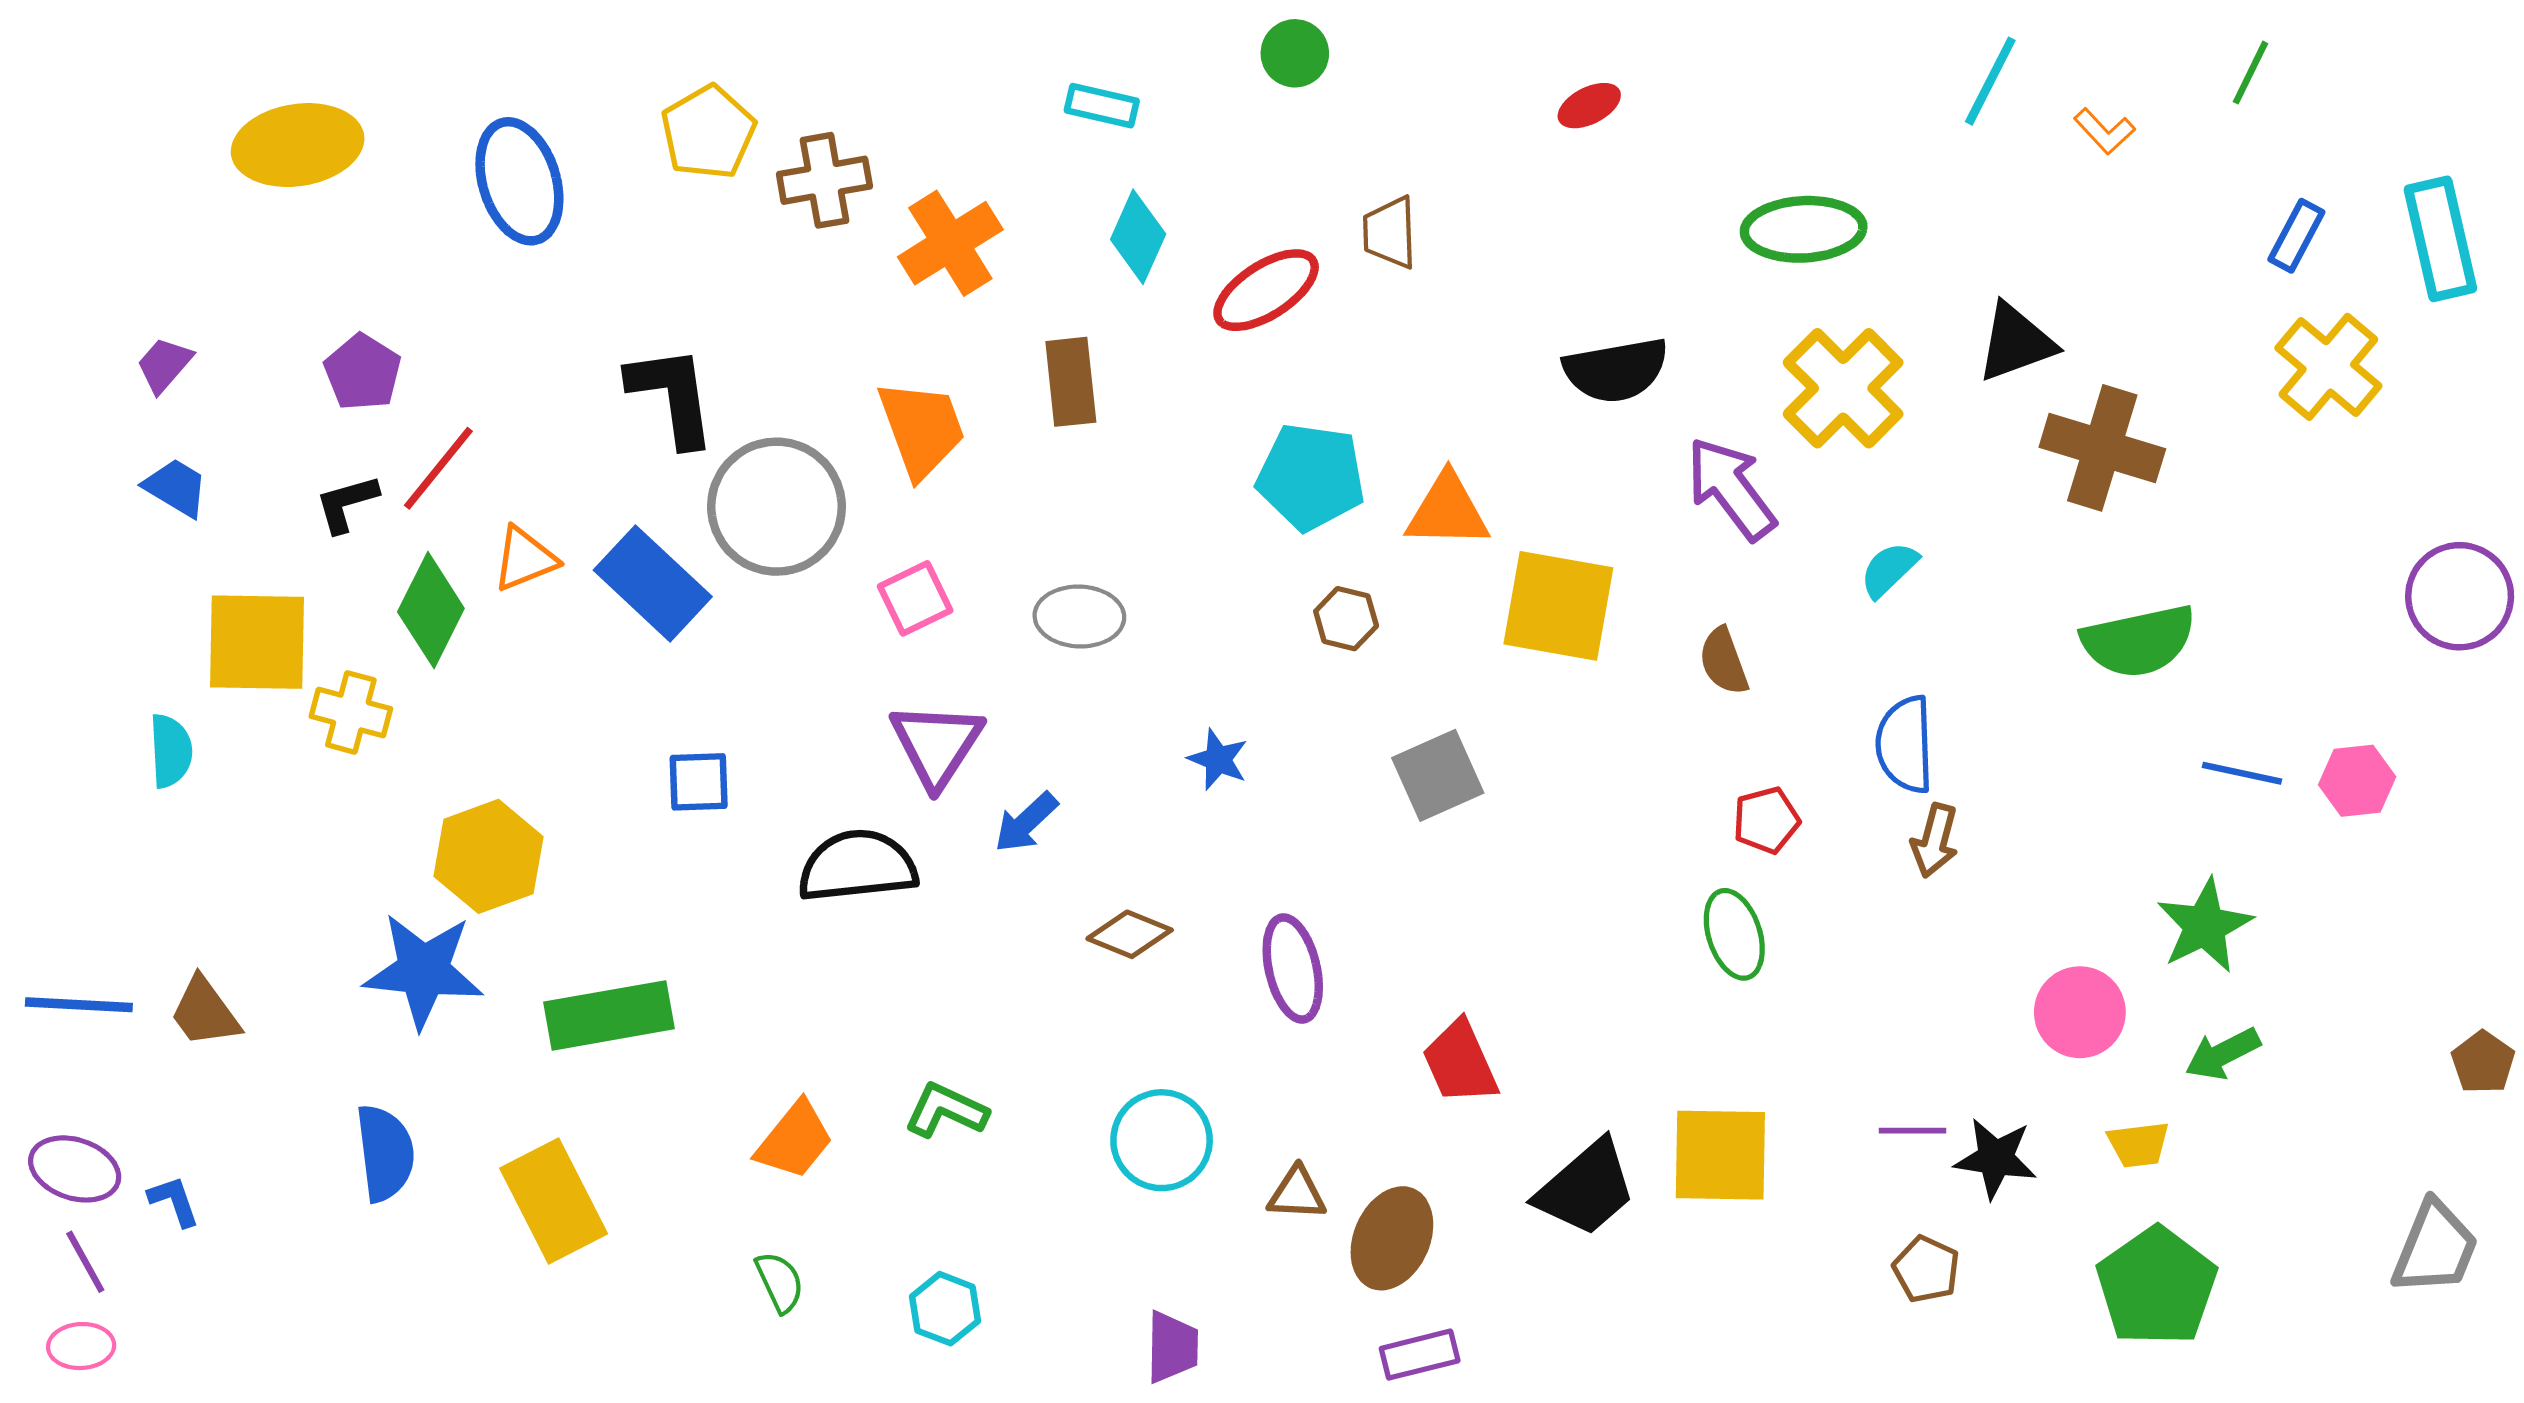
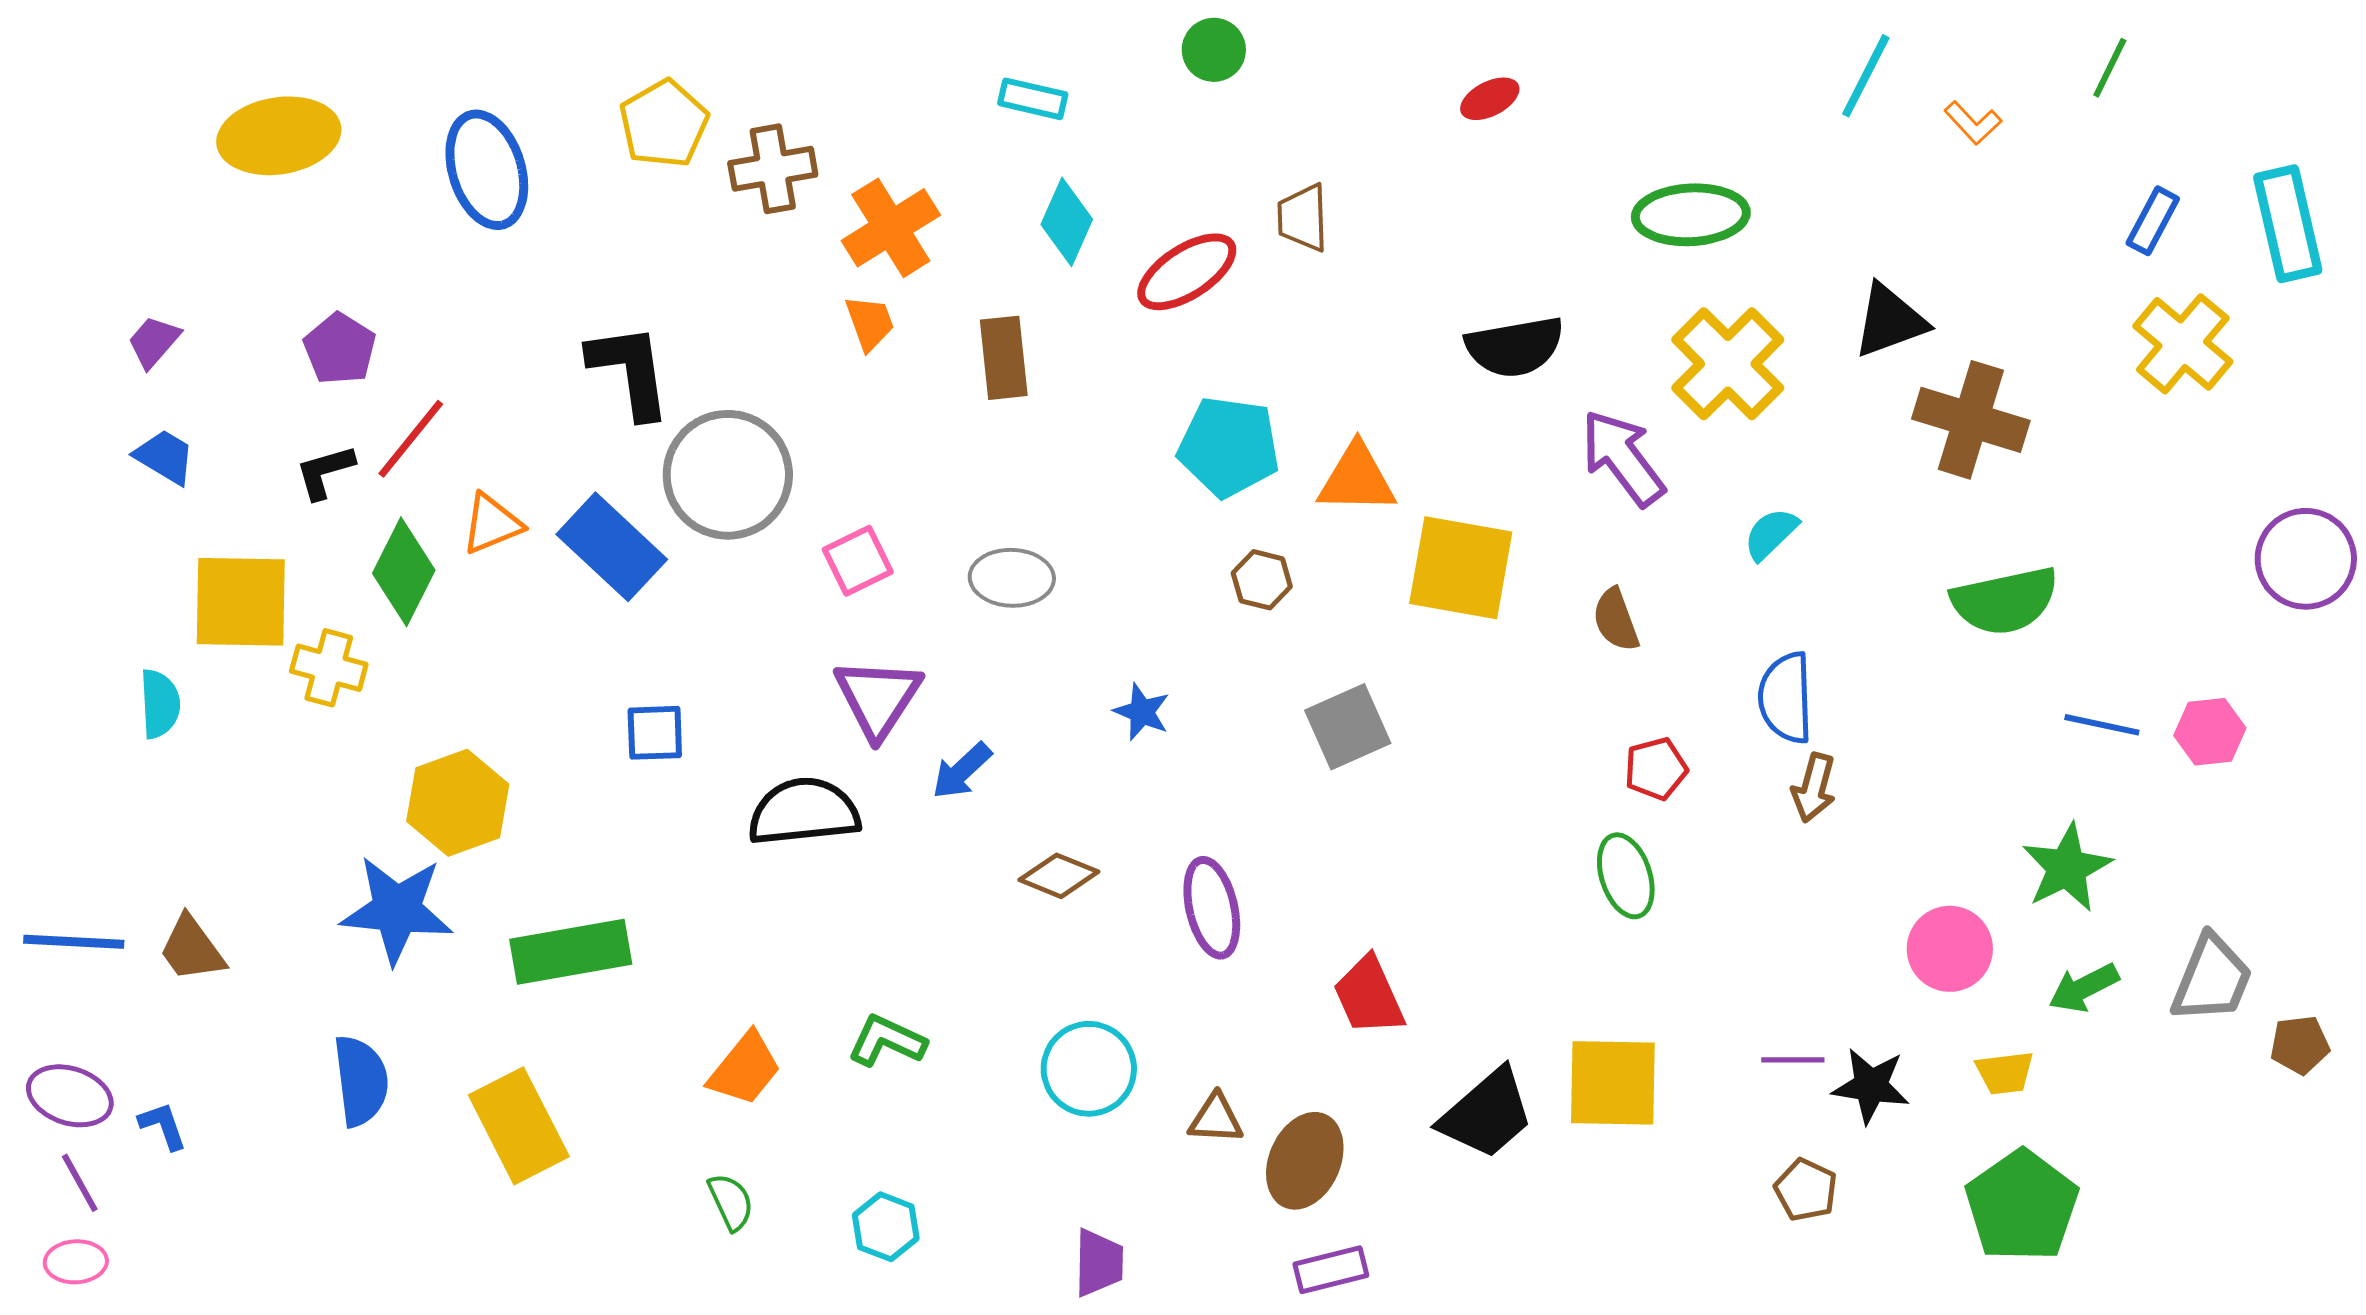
orange trapezoid: (922, 429) -> (870, 323), moved, size x0.6
brown pentagon: (2483, 1062) -> (2300, 1045), moved, turned 30
gray trapezoid: (2435, 1248) -> (2212, 979), moved

